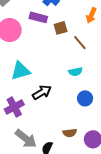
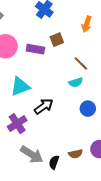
purple rectangle: (38, 17) -> (35, 49), moved
brown line: (80, 43) -> (81, 63), moved
brown semicircle: (70, 133) -> (75, 154), moved

